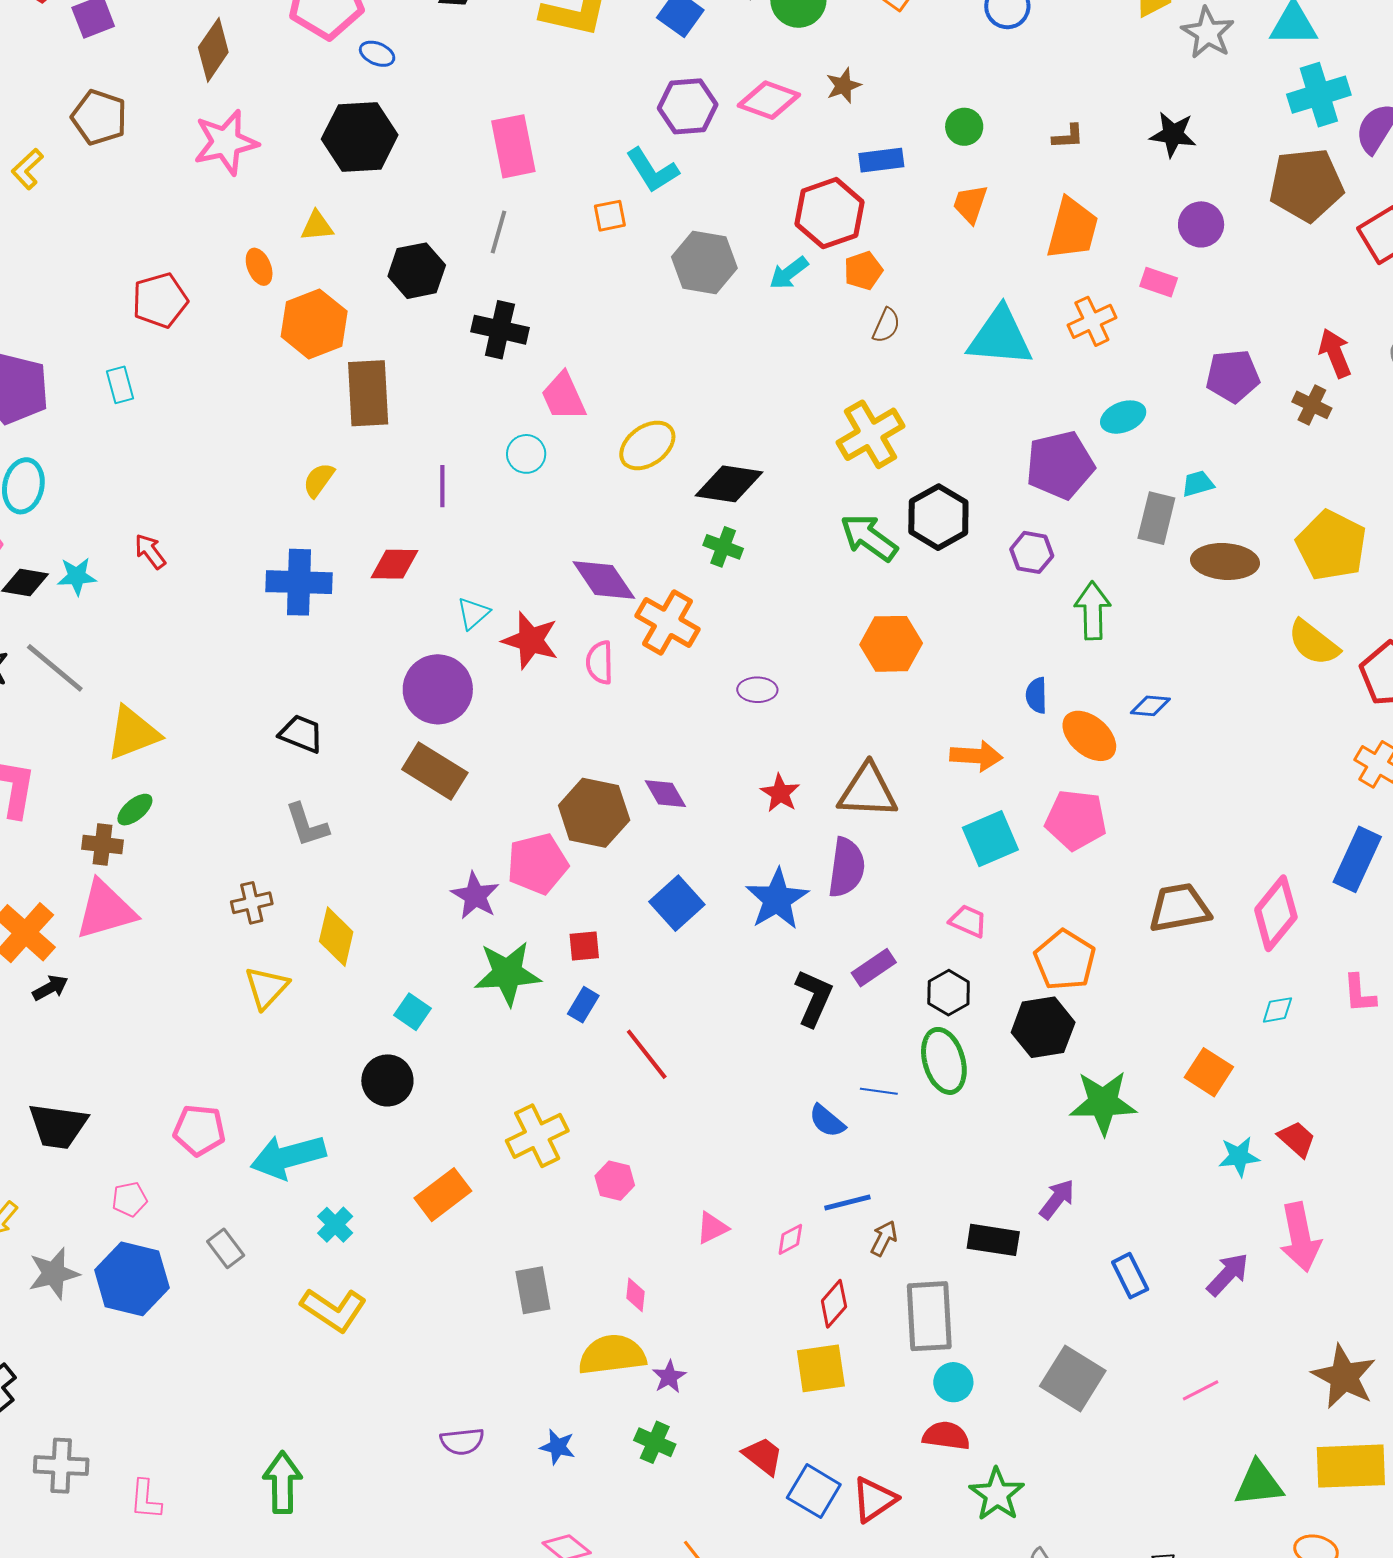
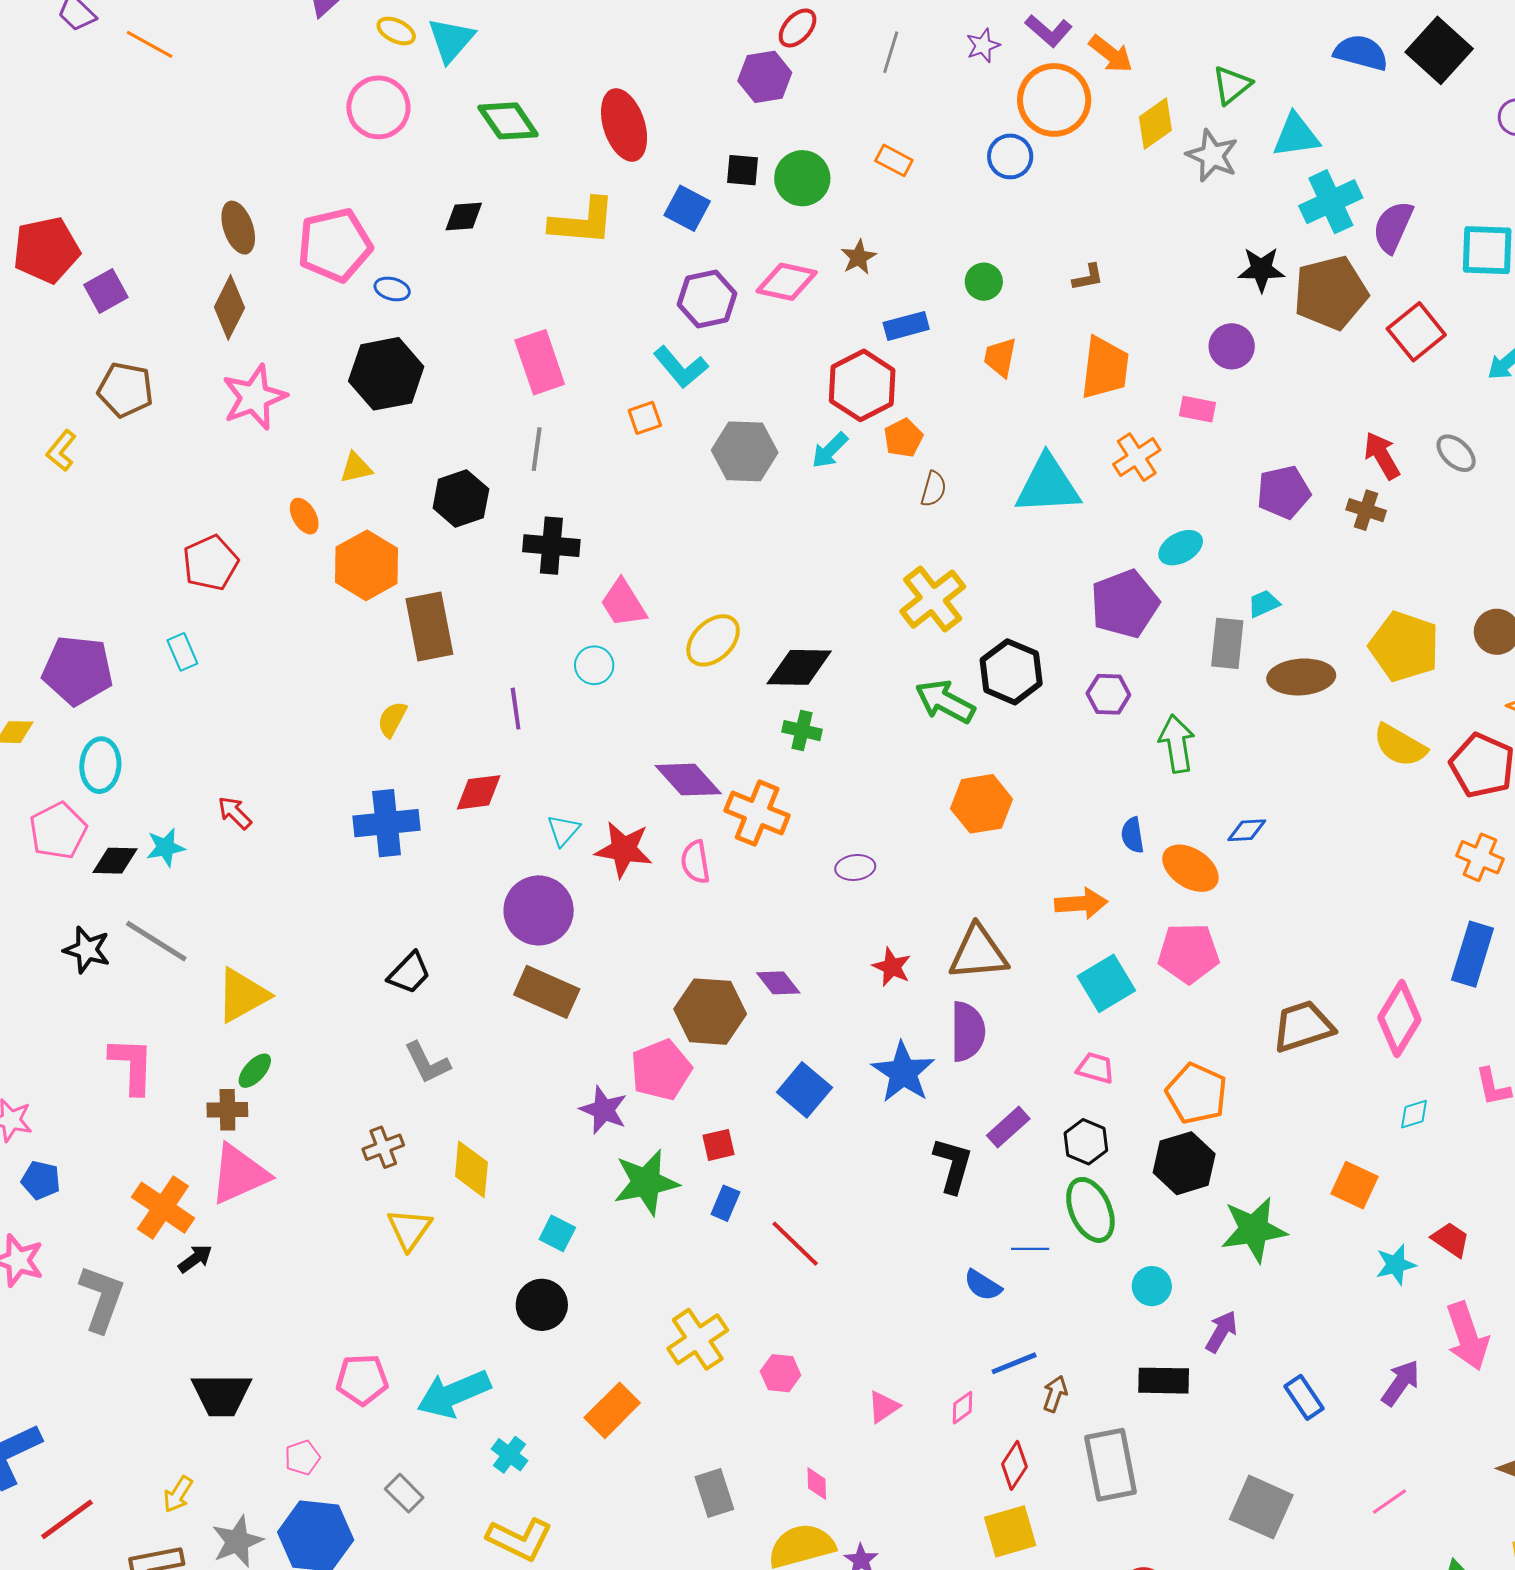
black star: (1173, 134) -> (1261, 269), moved
black trapezoid: (301, 734) -> (409, 973), turned 120
cyan circle: (953, 1382) -> (1152, 1286), moved

